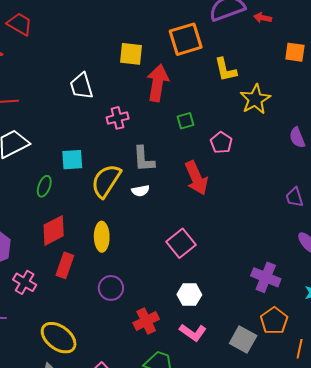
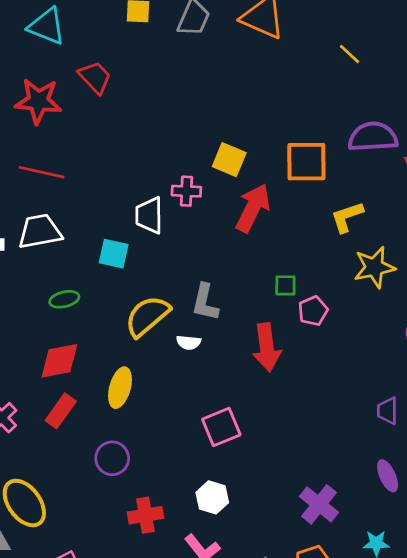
yellow L-shape: (226, 70) -> (347, 217), turned 68
white trapezoid: (81, 86) -> (149, 215), moved
pink cross: (118, 118) -> (186, 191), moved
green square: (185, 121) -> (285, 285), moved
cyan square: (72, 160) -> (114, 254), moved
green ellipse: (44, 186) -> (64, 299), turned 40

